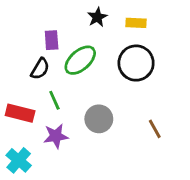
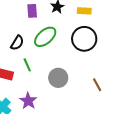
purple rectangle: (52, 40) -> (32, 11), moved
purple star: (56, 136) -> (28, 101), moved, turned -30

